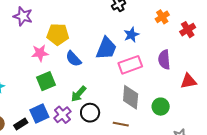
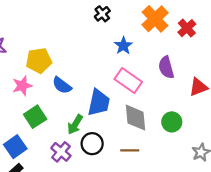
orange cross: (162, 17) -> (155, 19), size x1.6
blue trapezoid: (106, 48) -> (99, 103), moved
pink rectangle: (130, 65) -> (128, 80), turned 65
blue square: (39, 114) -> (15, 147), moved

